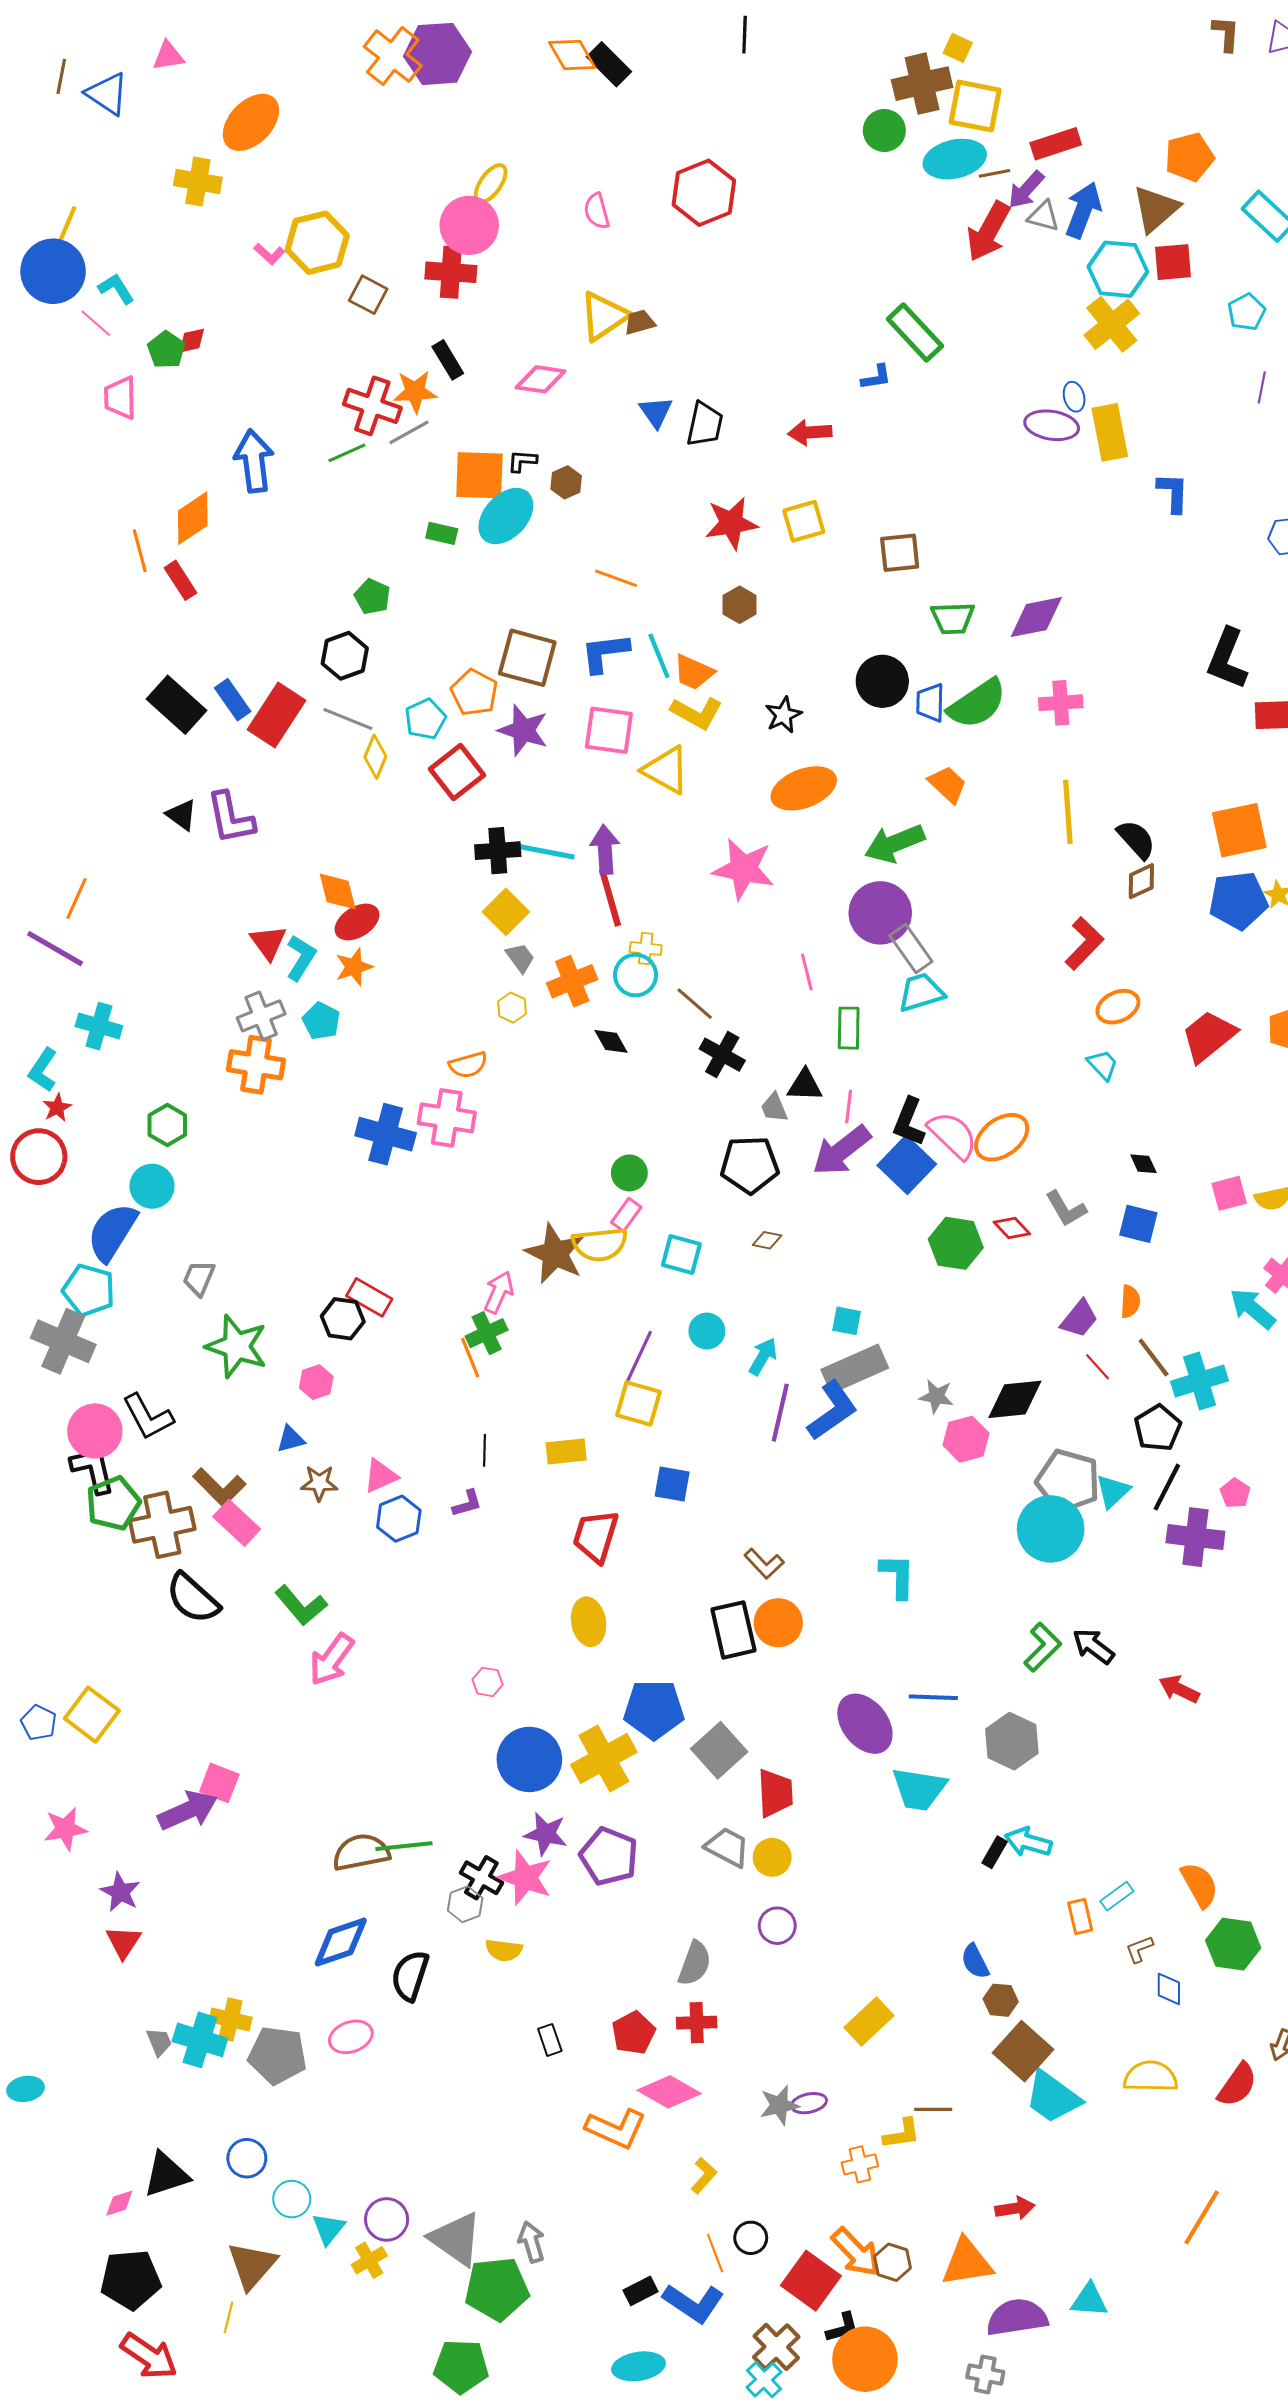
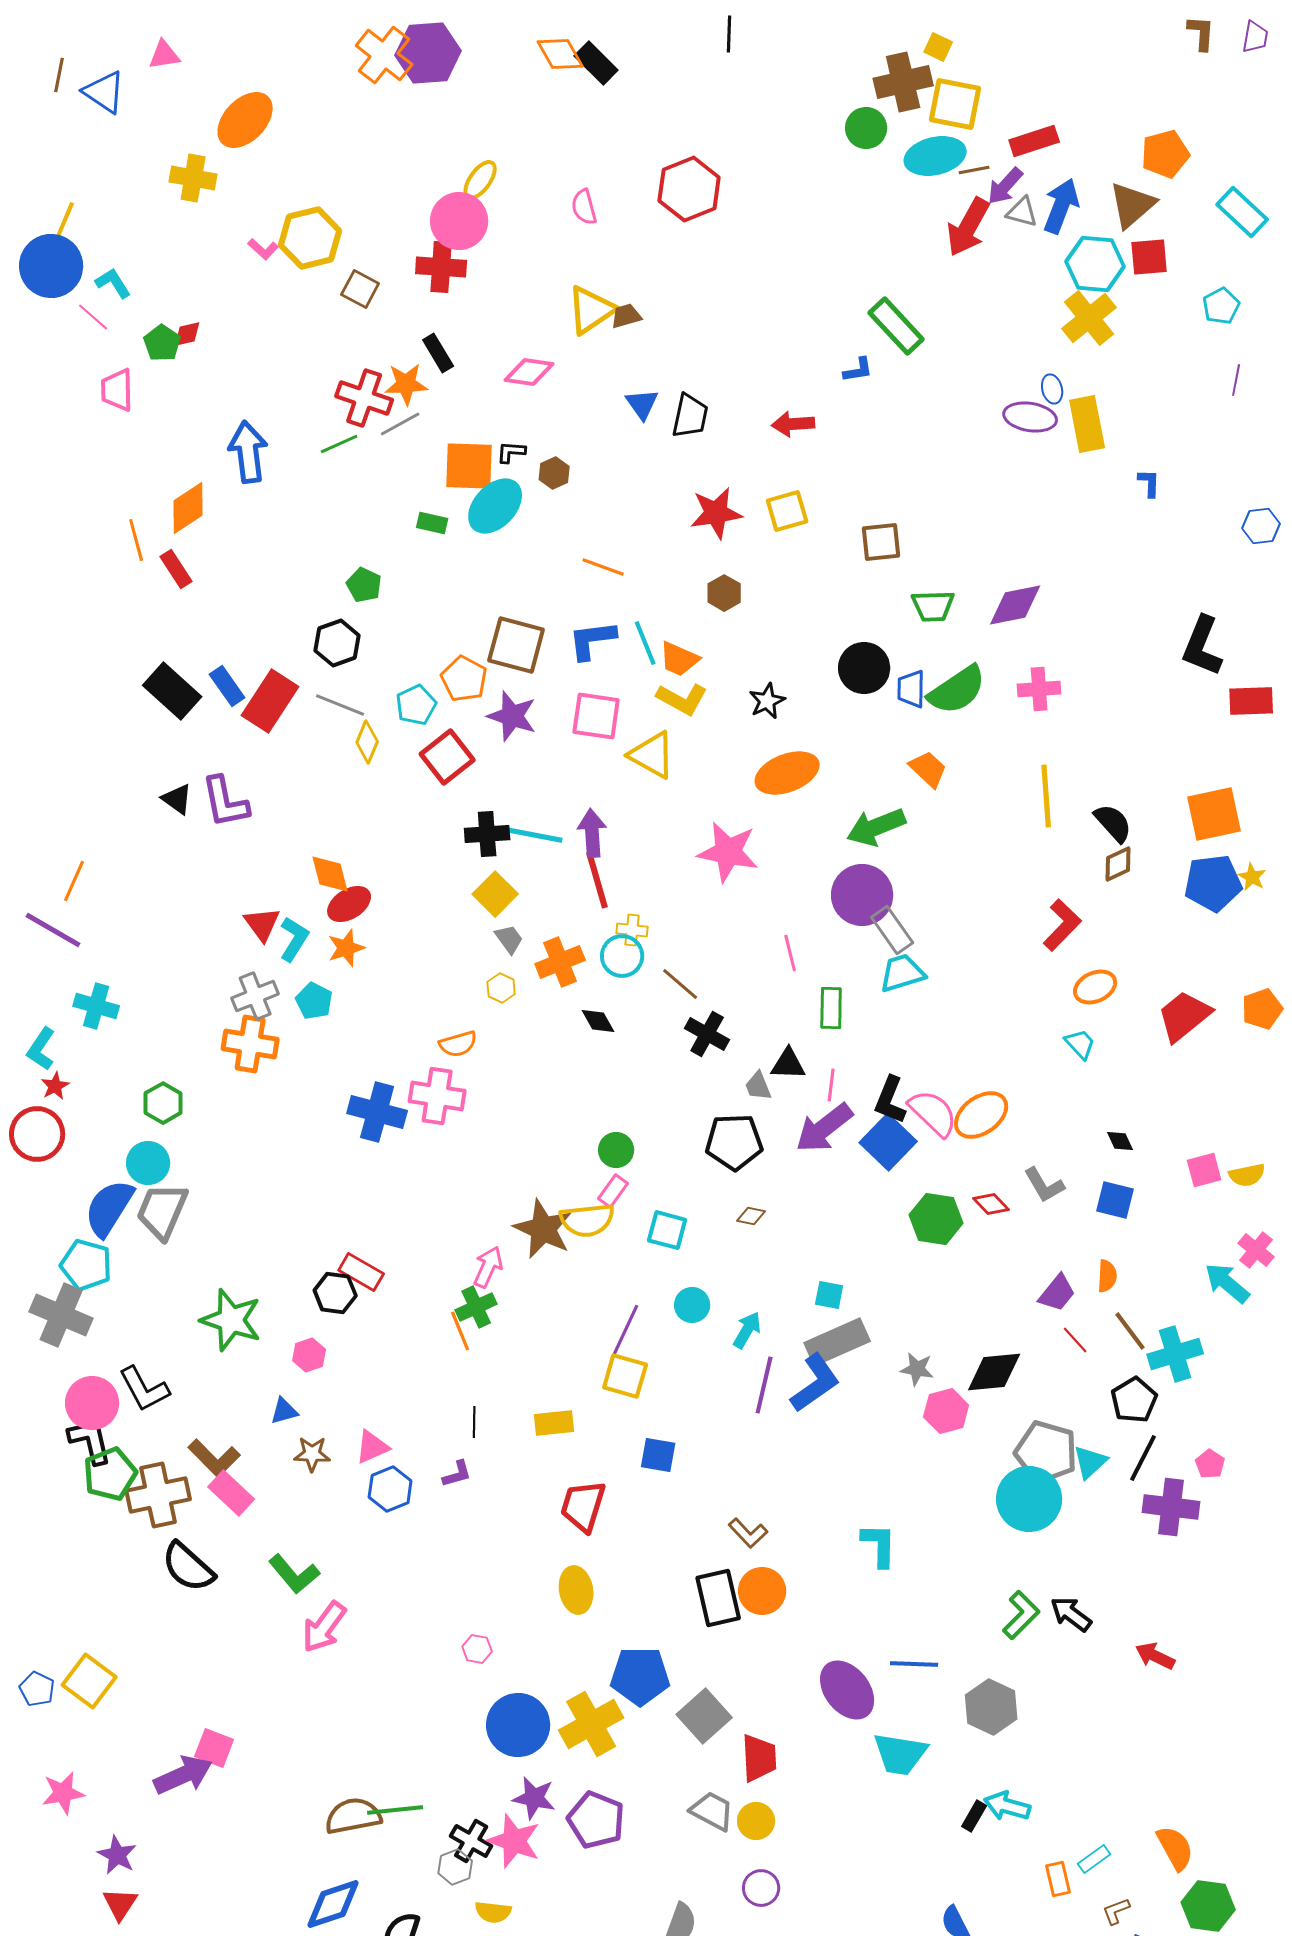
blue L-shape: (1173, 493) -> (1149, 483), size x0.7
gray trapezoid: (199, 1278) -> (162, 1211), moved, size x1.6

